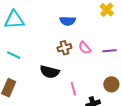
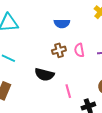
pink semicircle: (85, 48) -> (79, 50), turned 32

